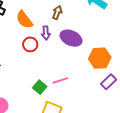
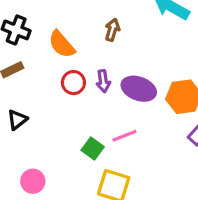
purple arrow: (46, 33) -> (103, 81), moved
purple ellipse: (71, 38) -> (139, 89), moved

